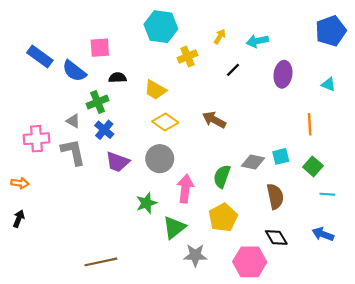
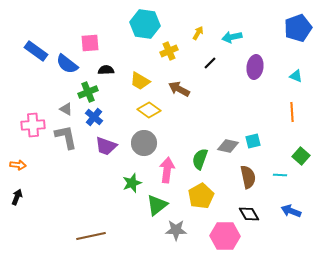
brown arrow: (214, 120) -> (179, 89), moved
orange line: (310, 124) -> (292, 112), moved
green square: (313, 166) -> (301, 156), moved
cyan line: (327, 194) -> (280, 175), moved

